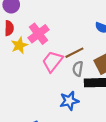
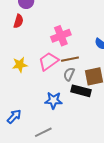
pink cross: (39, 34) -> (61, 36), moved
yellow star: (19, 45) -> (20, 65), moved

